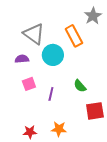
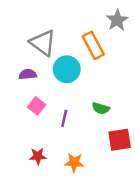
pink square: (29, 84) -> (37, 106), turned -32
green semicircle: (80, 86) -> (101, 108), turned -32
red star: (30, 132) -> (38, 156), moved

